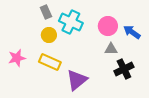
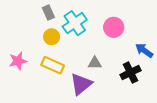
cyan cross: (71, 22) -> (75, 23), turned 30
blue arrow: (132, 32) -> (144, 50), moved
gray triangle: (111, 49) -> (95, 63), moved

